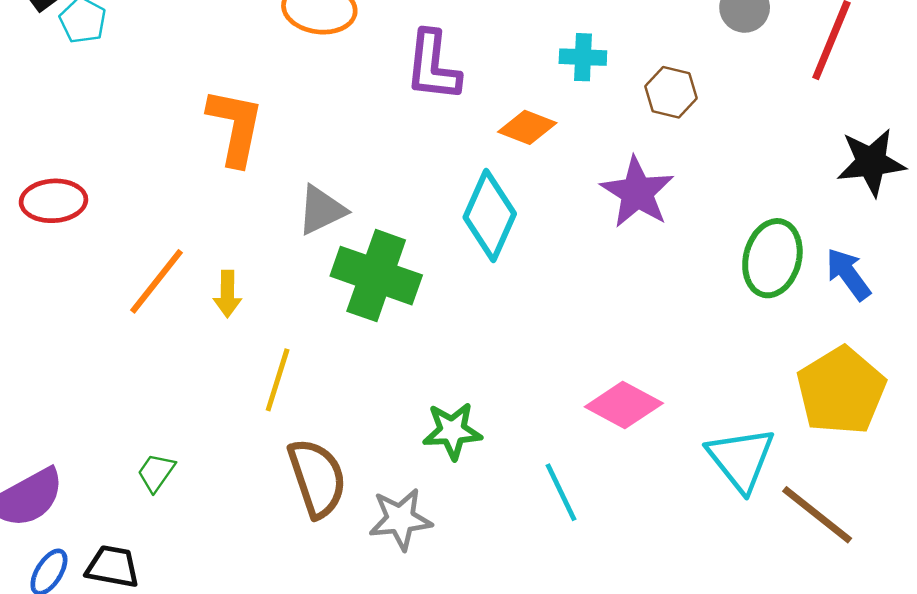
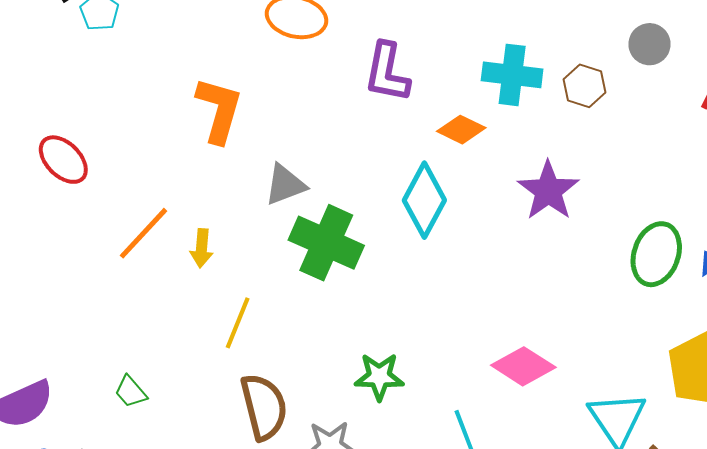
cyan cross: (583, 57) -> (512, 75), size x1.5
brown hexagon: (671, 92) -> (585, 86), moved
red ellipse: (53, 201) -> (63, 160), turned 44
green trapezoid: (156, 472) -> (131, 392), turned -81

